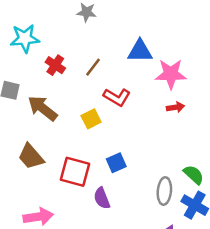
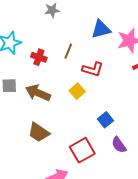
red square: (75, 172) -> (82, 150), moved, turned -30
purple semicircle: (102, 198) -> (119, 145), moved

